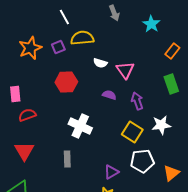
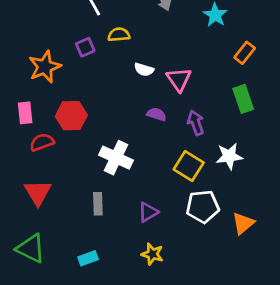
yellow semicircle: (82, 38) -> (119, 35), size x0.7
orange star: (30, 48) -> (45, 67), moved
red hexagon: (66, 82) -> (71, 116), moved
purple triangle: (111, 172) -> (148, 212), moved

